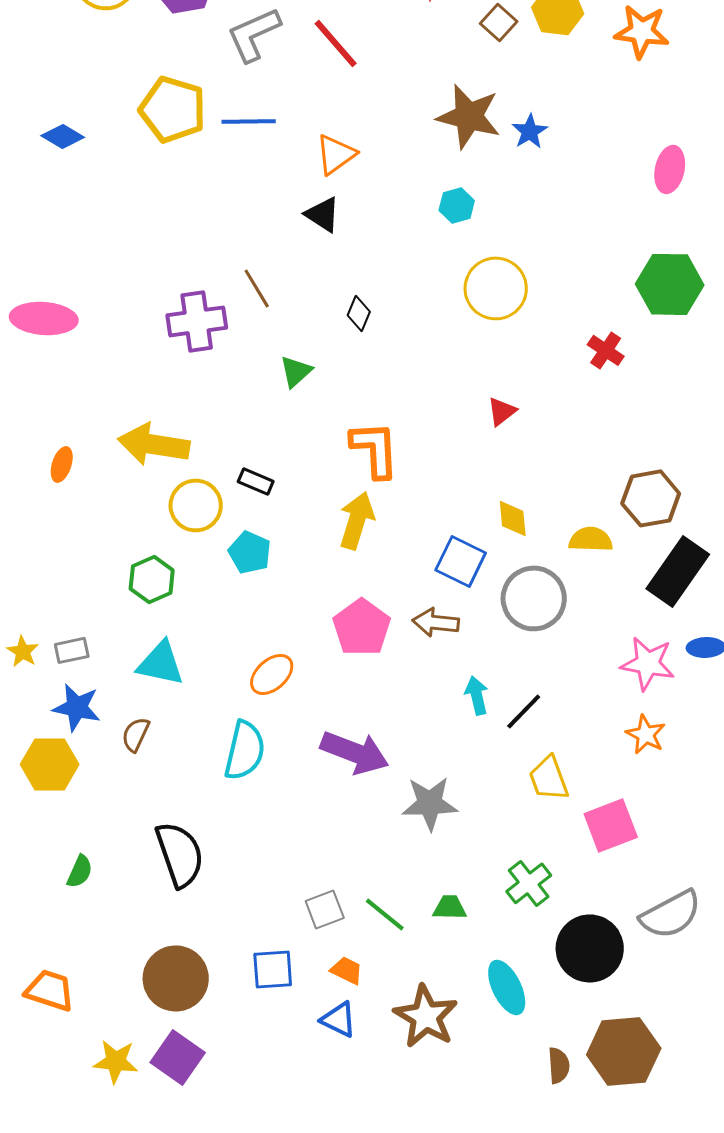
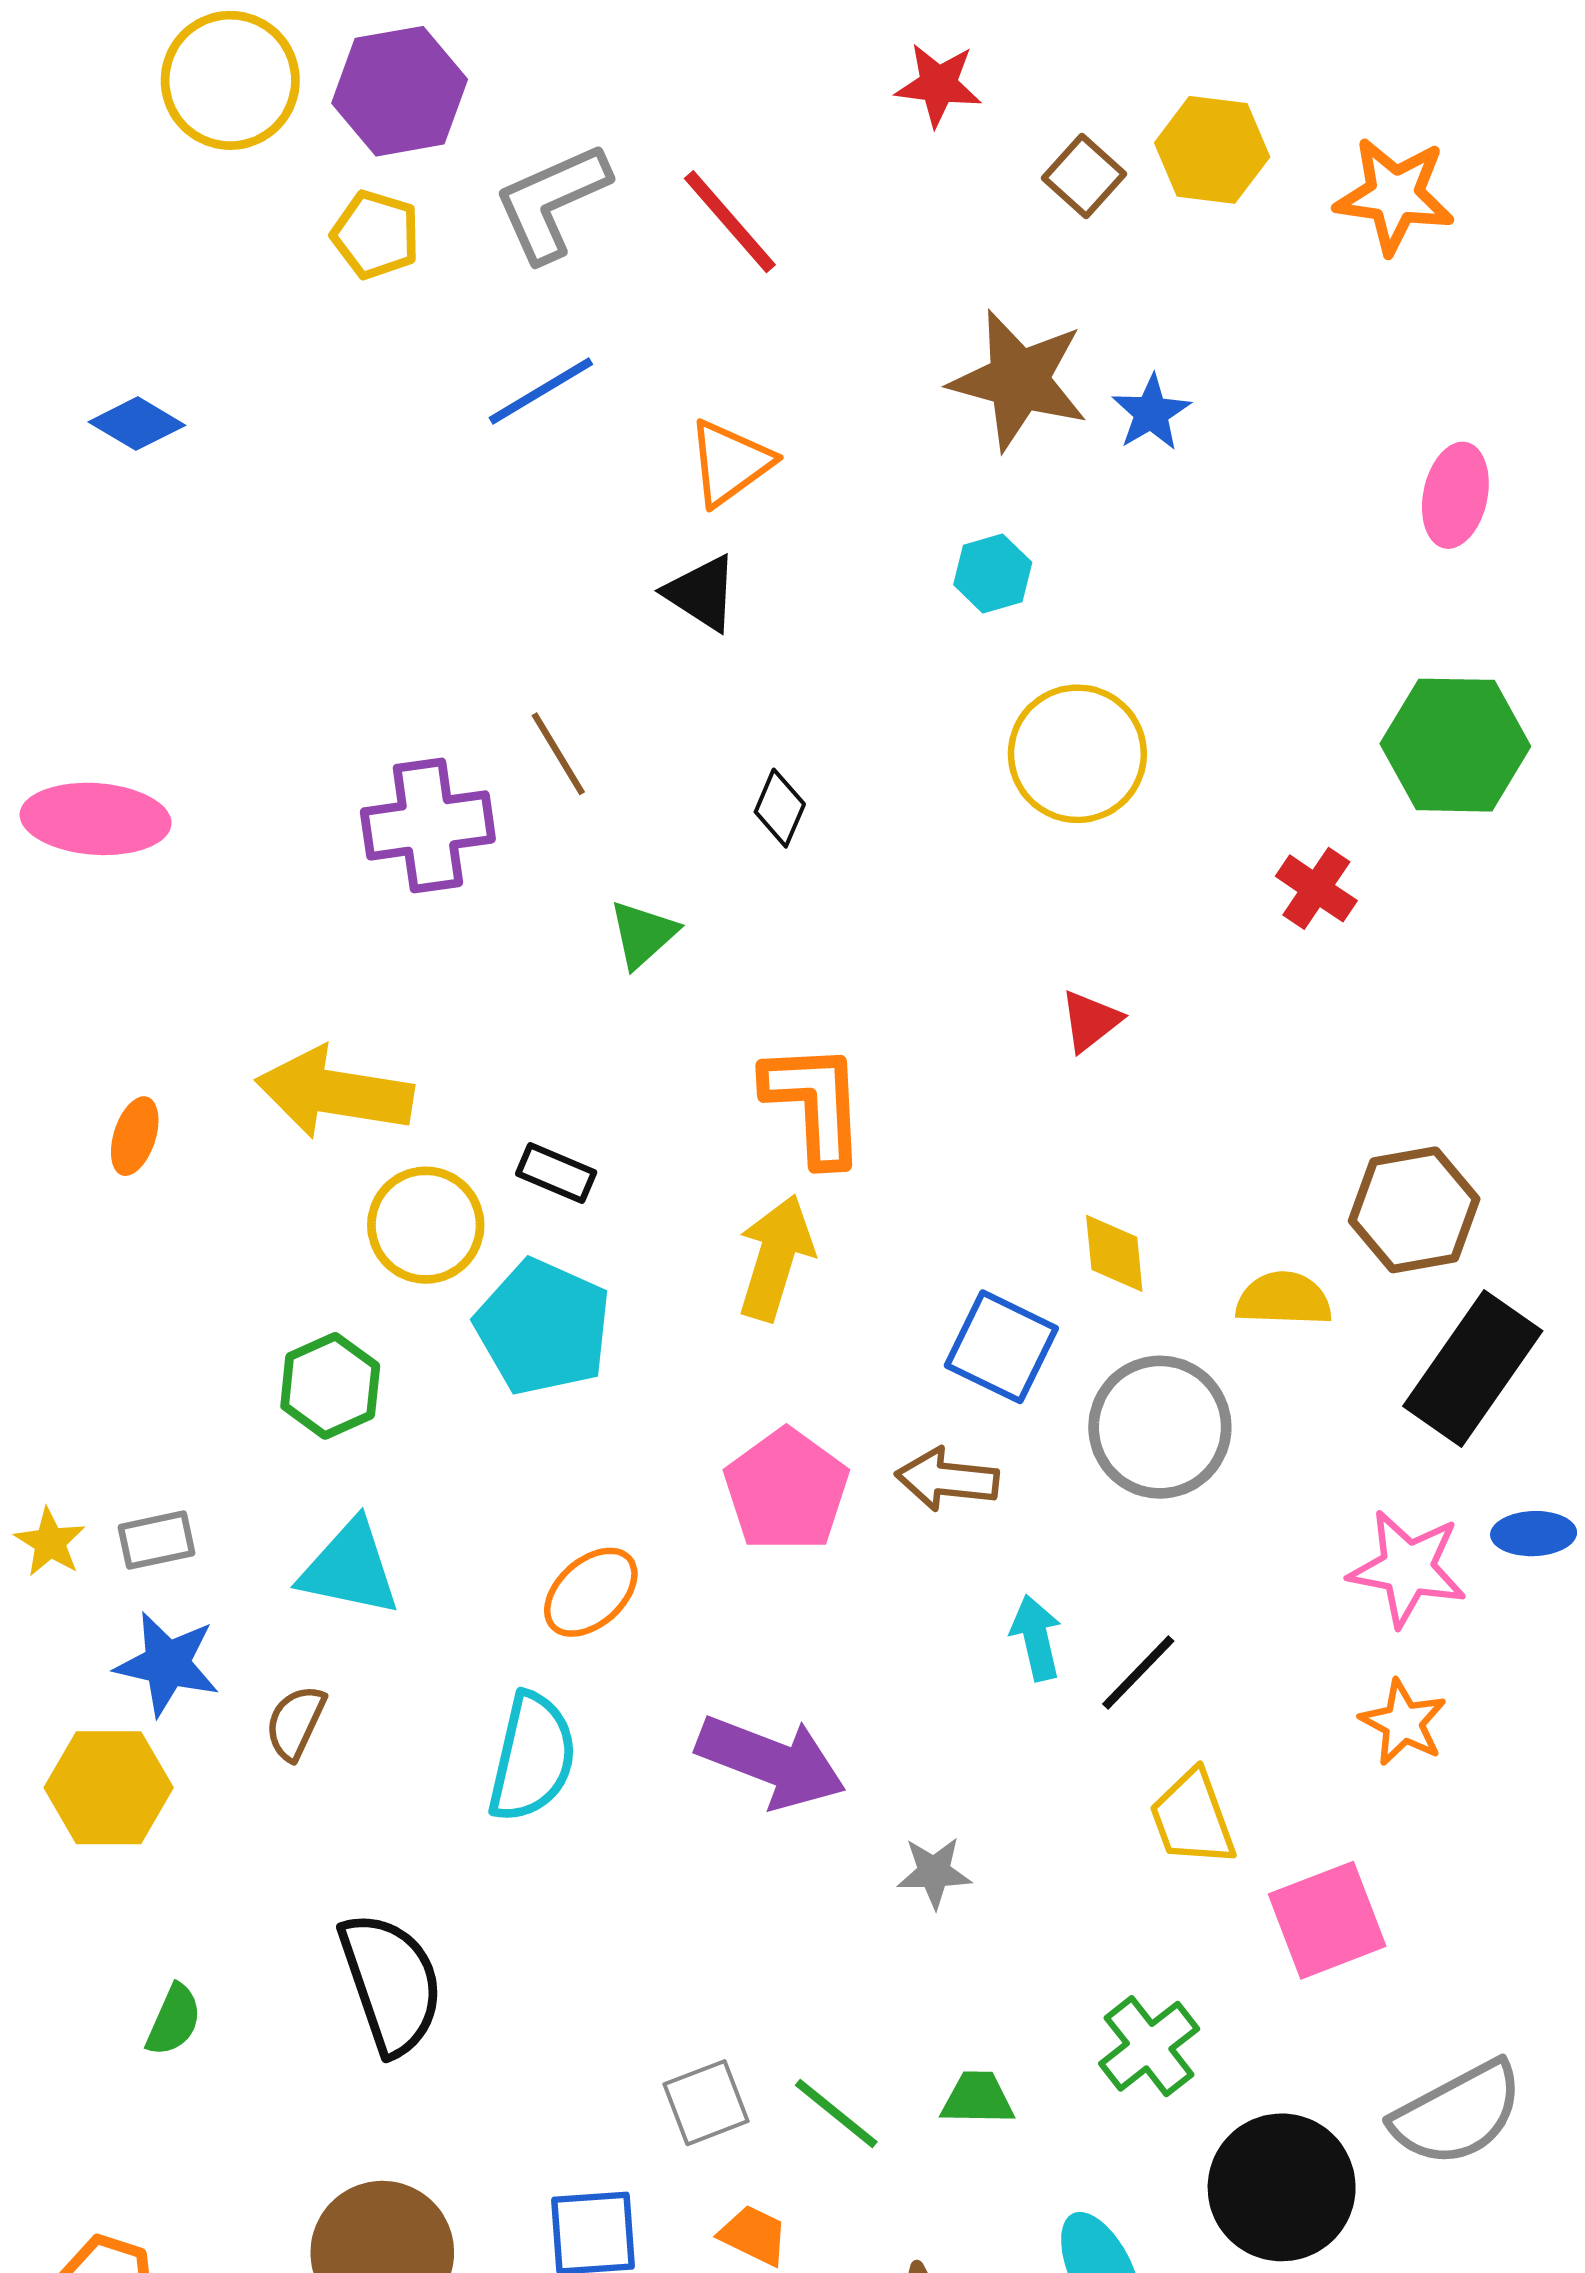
yellow pentagon: (173, 109) -> (376, 235), moved, size x0.6
blue line: (249, 121) -> (541, 391), turned -30
cyan pentagon: (250, 552) -> (543, 1327), size x1.5
gray star: (430, 803) -> (934, 1872), size x0.6

